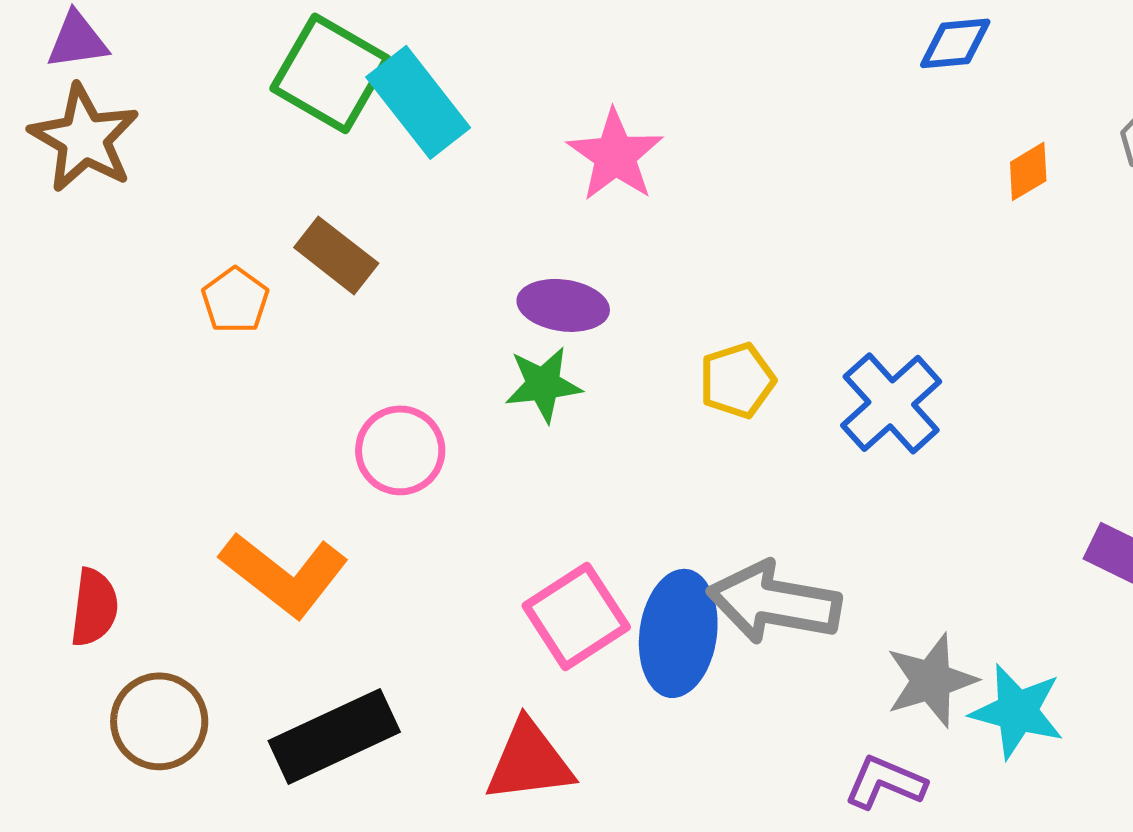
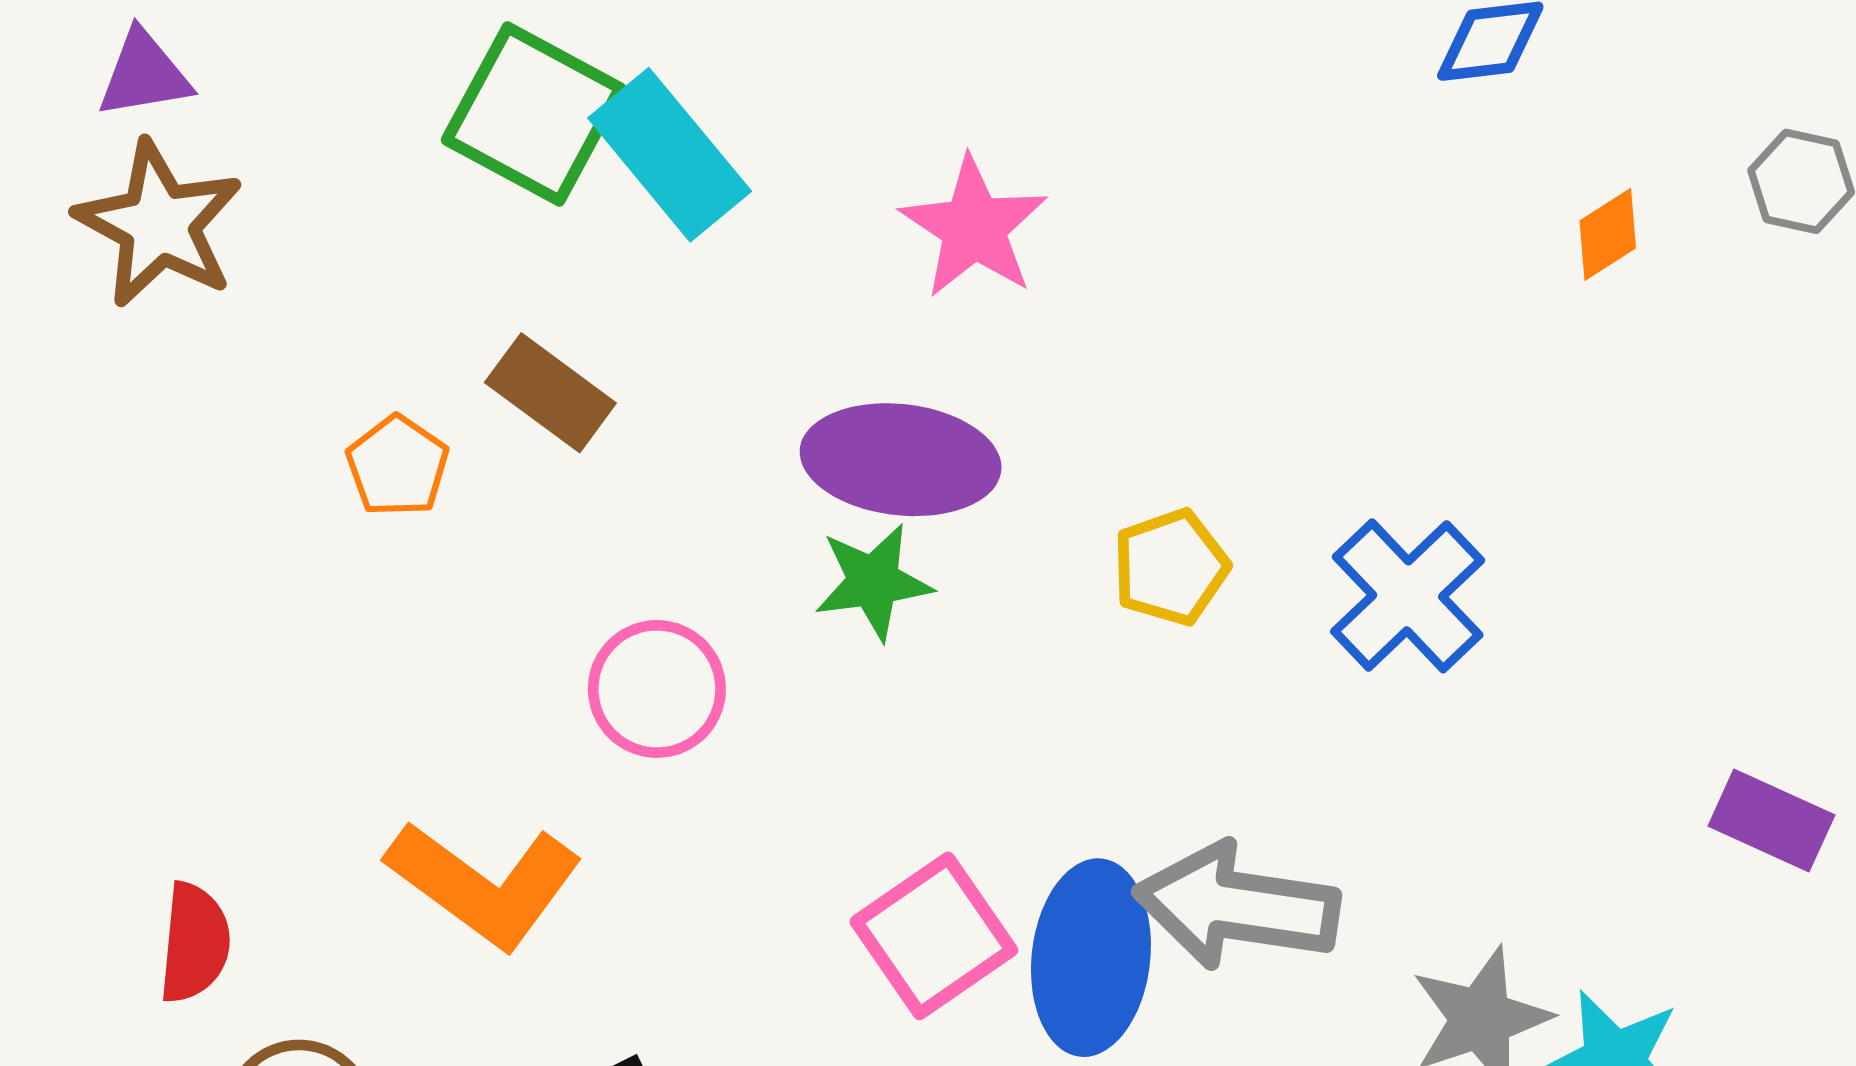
purple ellipse: (563, 305) -> (901, 460), size x1.4

